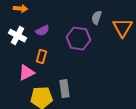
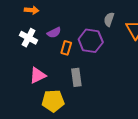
orange rectangle: (41, 57) -> (66, 48), moved
gray rectangle: (64, 89) -> (76, 77), moved

